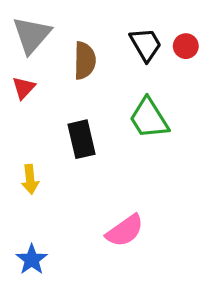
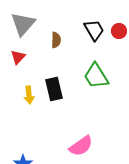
brown semicircle: (85, 61) -> (56, 40), size x0.7
yellow arrow: (30, 179) -> (29, 95), moved

